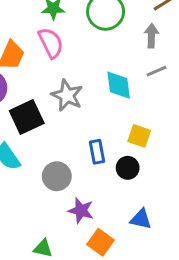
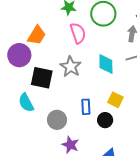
pink semicircle: (51, 43) -> (78, 33), moved
black square: (27, 117) -> (42, 78), turned 30

